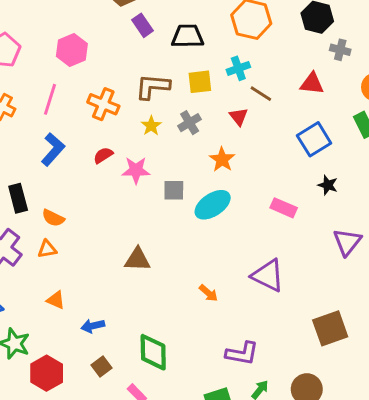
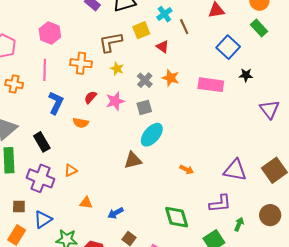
brown line: (261, 94) -> (184, 27), turned 49
red triangle: (239, 117) -> (163, 47), moved
gray cross: (190, 123) -> (145, 80), moved
cyan ellipse: (213, 205) -> (152, 135), moved
pink rectangle: (284, 208) -> (211, 85), moved, size x1.4
orange semicircle: (53, 218) -> (81, 123), moved
purple triangle: (268, 276) -> (235, 170), moved
green diamond: (153, 352) -> (177, 217), moved

